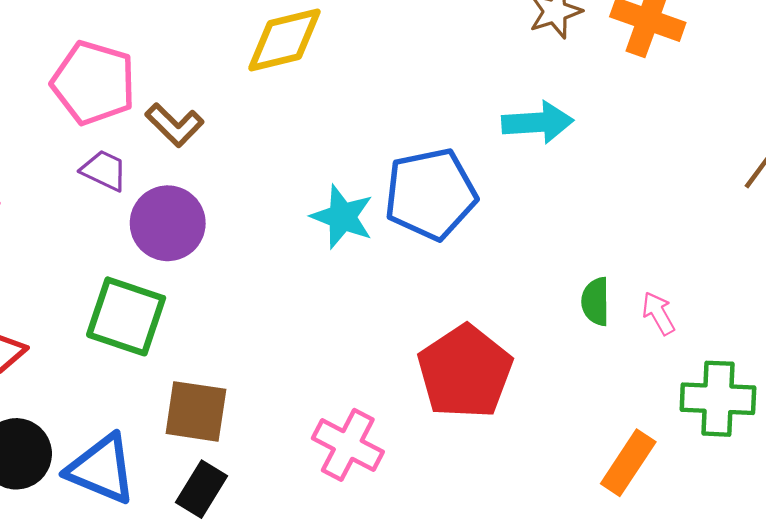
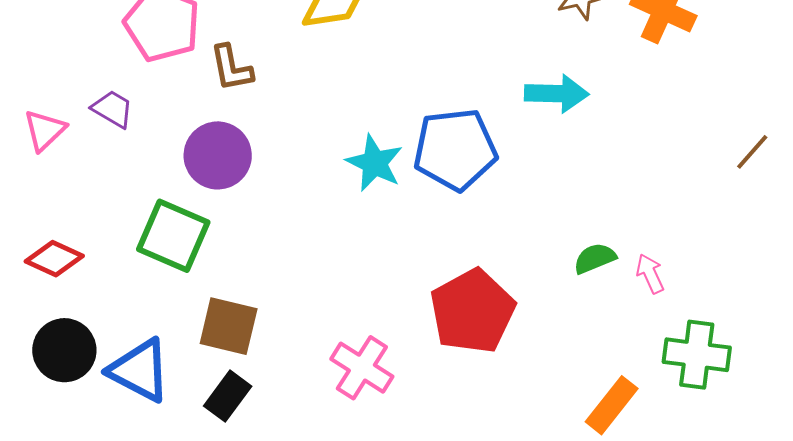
brown L-shape: (175, 125) -> (231, 68), turned 30
purple trapezoid: (104, 170) -> (113, 109), moved
green semicircle: (596, 302) -> (595, 258), turned 63

